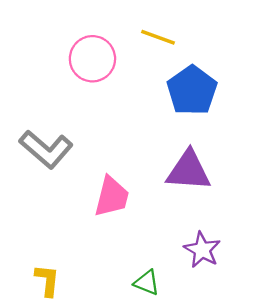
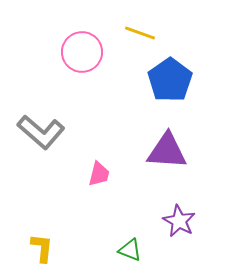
pink trapezoid: (112, 197) -> (99, 174), size x0.7

